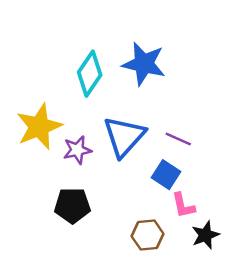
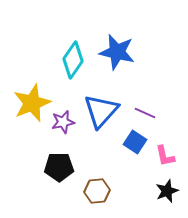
pink L-shape: (183, 205) -> (165, 156), moved
brown hexagon: (148, 235) -> (97, 191), moved

